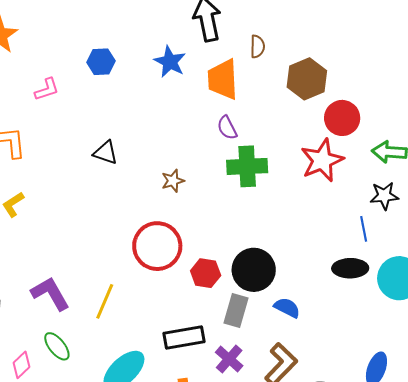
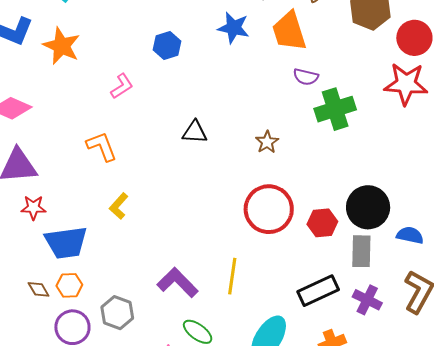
purple semicircle: (227, 128) -> (306, 77), turned -35
red star: (322, 160) -> (406, 84), turned -30

